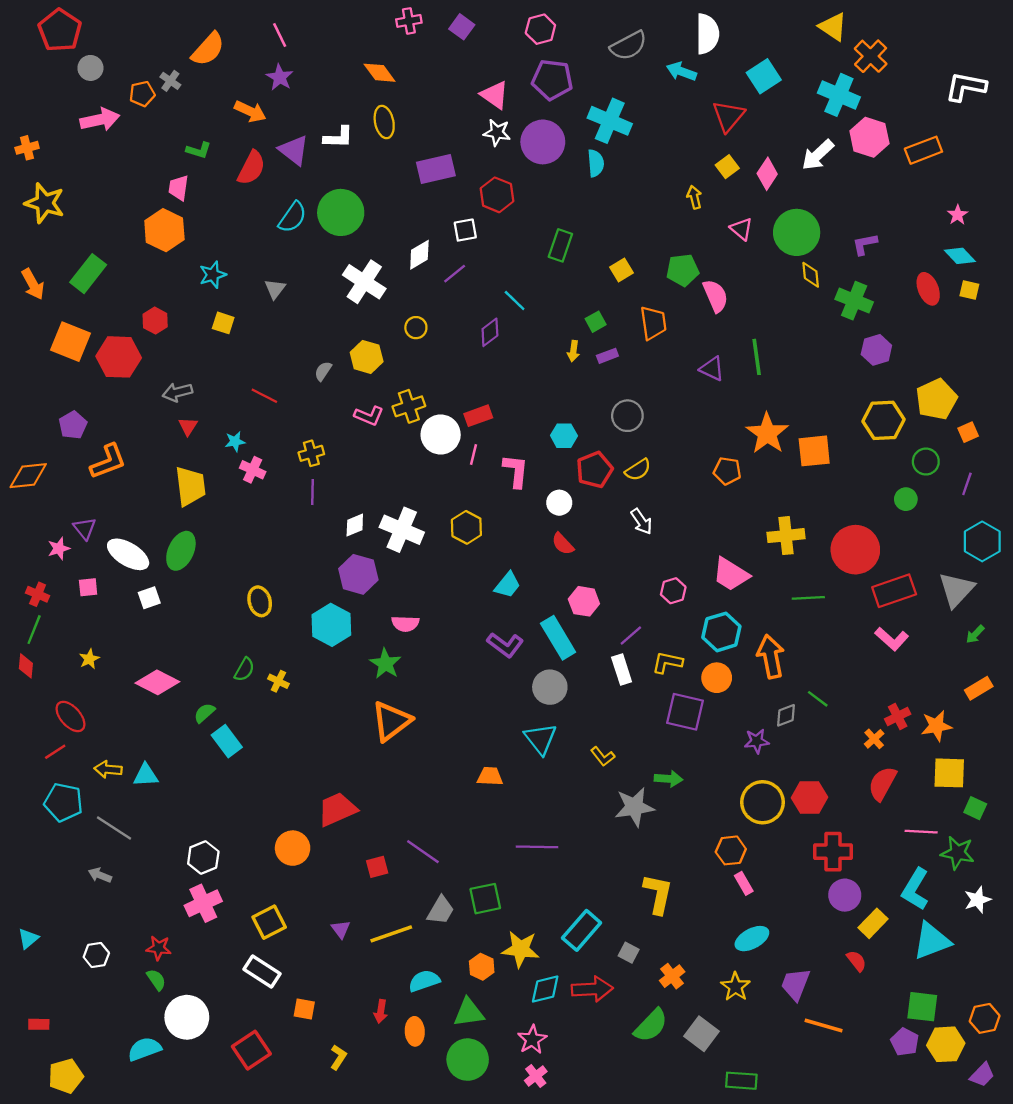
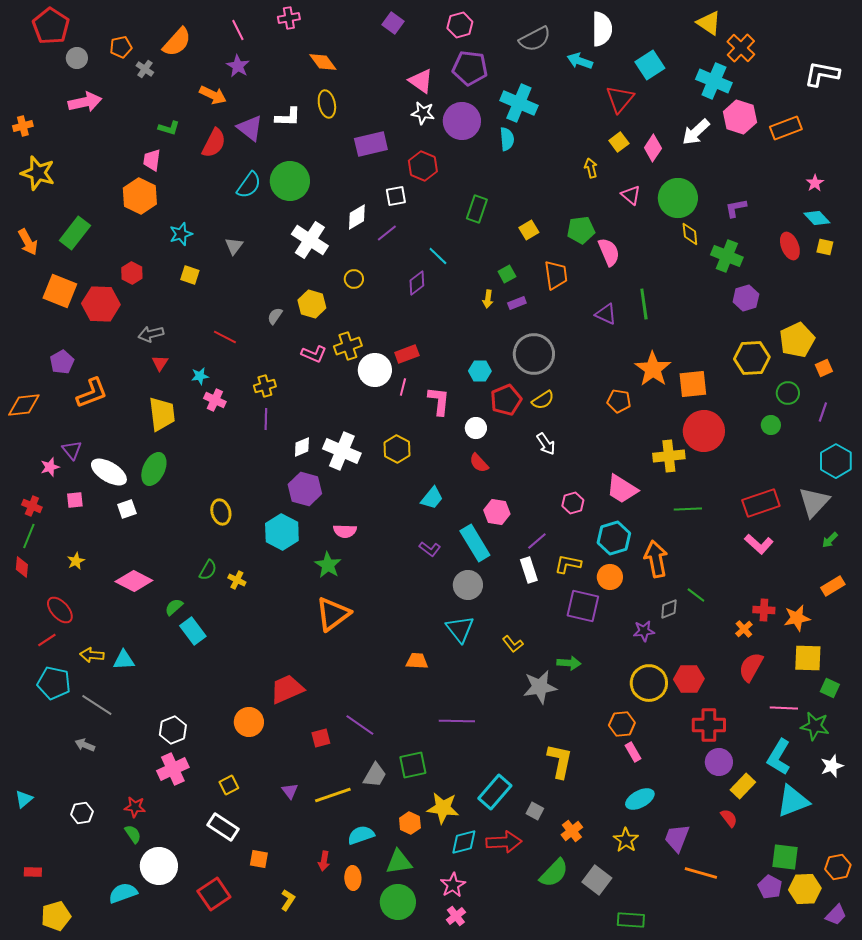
pink cross: (409, 21) -> (289, 18), moved
orange pentagon: (142, 94) -> (121, 47), moved
gray circle: (627, 416) -> (534, 354), size x1.5
red circle: (855, 550) -> (704, 431), moved
purple L-shape: (505, 645) -> (430, 549), size x0.7
red cross: (898, 716) -> (764, 610), turned 30
yellow square: (269, 922) -> (229, 785), size x0.7

